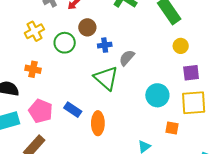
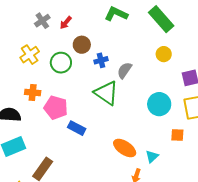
yellow circle: (181, 46) -> (164, 54), moved
pink pentagon: (41, 111) -> (56, 108), moved
orange ellipse: (98, 123) -> (125, 148), moved, turned -50

